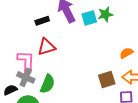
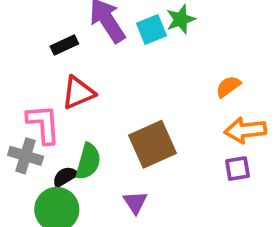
gray cross: (26, 77) -> (26, 156), moved
brown square: (107, 79) -> (153, 144), moved, size x1.4
black semicircle: (10, 90) -> (65, 177), moved

